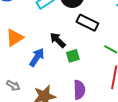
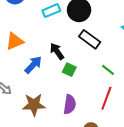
green square: (73, 56) -> (69, 70), turned 32

